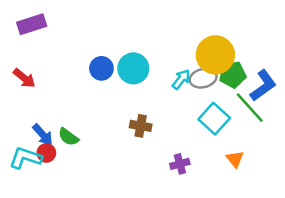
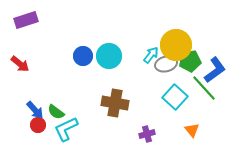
cyan arrow: (181, 79) -> (151, 55), moved
brown cross: (141, 126) -> (115, 103), size x1.5
cyan L-shape: (26, 158) -> (66, 129), moved, turned -44

